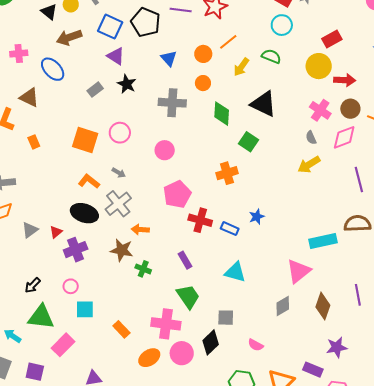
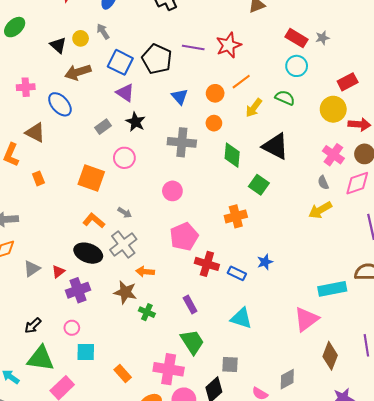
pink circle: (120, 133) -> (124, 158), moved
gray diamond: (283, 306) -> (287, 379), moved

